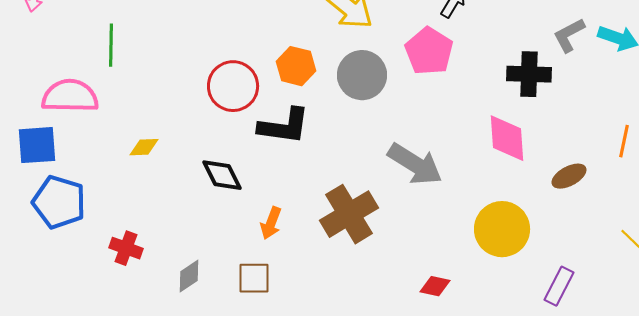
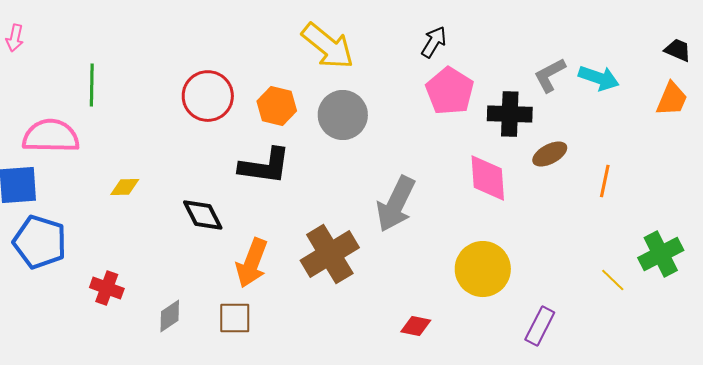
pink pentagon: (429, 51) -> (450, 91), moved
red circle: (233, 86) -> (208, 96), moved
gray arrow: (415, 164) -> (396, 204), turned 84
brown ellipse: (569, 176) -> (550, 154), moved
orange arrow: (271, 223) -> (252, 263), size x1.5

